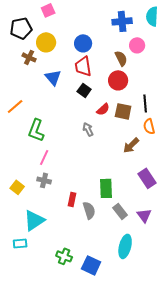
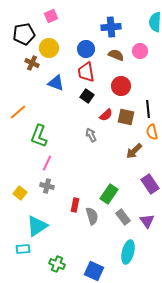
blue cross: (122, 21) -> (111, 27), moved
brown semicircle: (121, 58) -> (116, 55), moved, turned -42
blue triangle: (53, 77) -> (56, 83), turned -30
green rectangle: (106, 188) -> (109, 194), turned 36
green cross: (64, 256) -> (57, 264), moved

